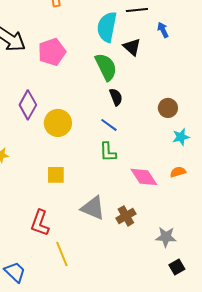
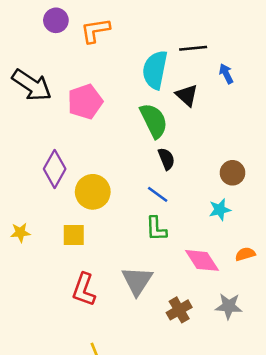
cyan star: (181, 137) -> (220, 210), moved
yellow square: (56, 175) -> (74, 235), moved
gray triangle: (93, 208) -> (137, 281), moved, turned 40
red L-shape: (40, 223) -> (84, 290), moved
gray star: (166, 237) -> (229, 306), moved

